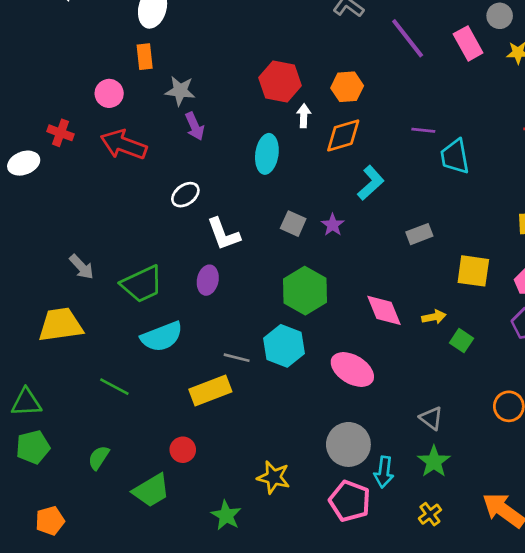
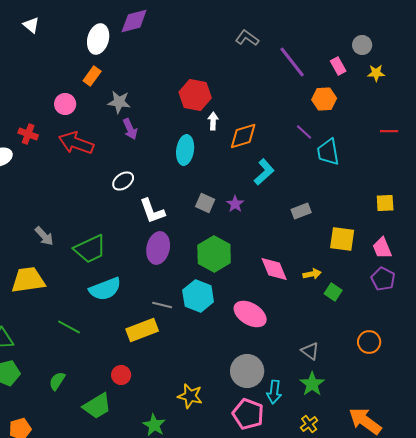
pink rectangle: (468, 43) -> (338, 66), size x0.7
orange rectangle: (145, 57) -> (92, 76), turned 42
orange hexagon: (347, 87) -> (324, 99), moved
purple line: (423, 130) -> (304, 132), turned 36
purple ellipse: (208, 280) -> (158, 248), moved, size x1.4

